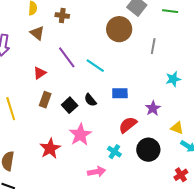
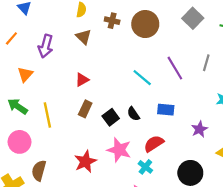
brown circle: (119, 29) -> (145, 24), moved
purple line: (67, 57) -> (175, 68), moved
red semicircle: (128, 125) -> (154, 144), moved
pink star: (80, 135) -> (119, 150), turned -30
cyan cross: (114, 152) -> (145, 167), moved

